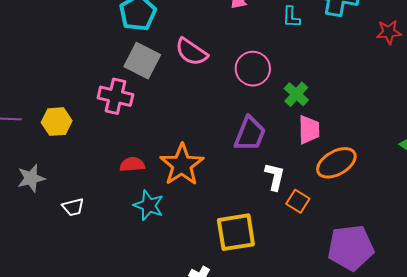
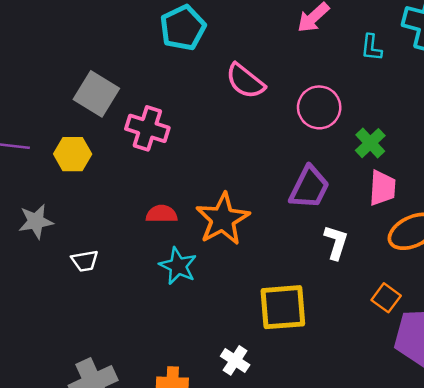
gray square: (142, 61) -> (96, 94), moved
orange square: (298, 201) -> (386, 298), moved

